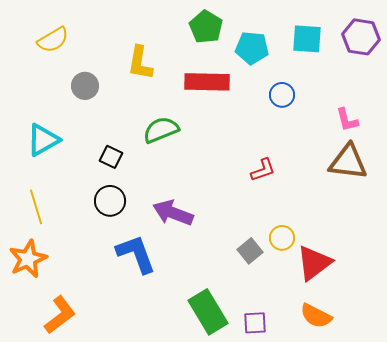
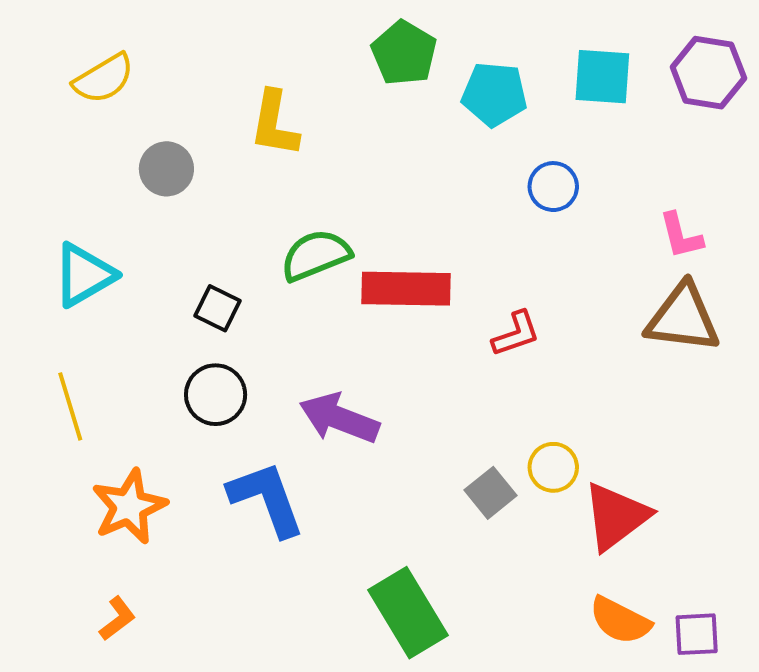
red rectangle: (207, 82) -> (406, 289), moved
orange star: (28, 259) -> (129, 507), moved
orange L-shape: (60, 315) -> (117, 619), size x0.6
purple square: (255, 323) -> (697, 634), moved

